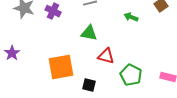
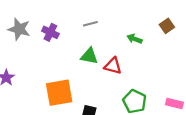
red triangle: (106, 56) -> (113, 66), moved

